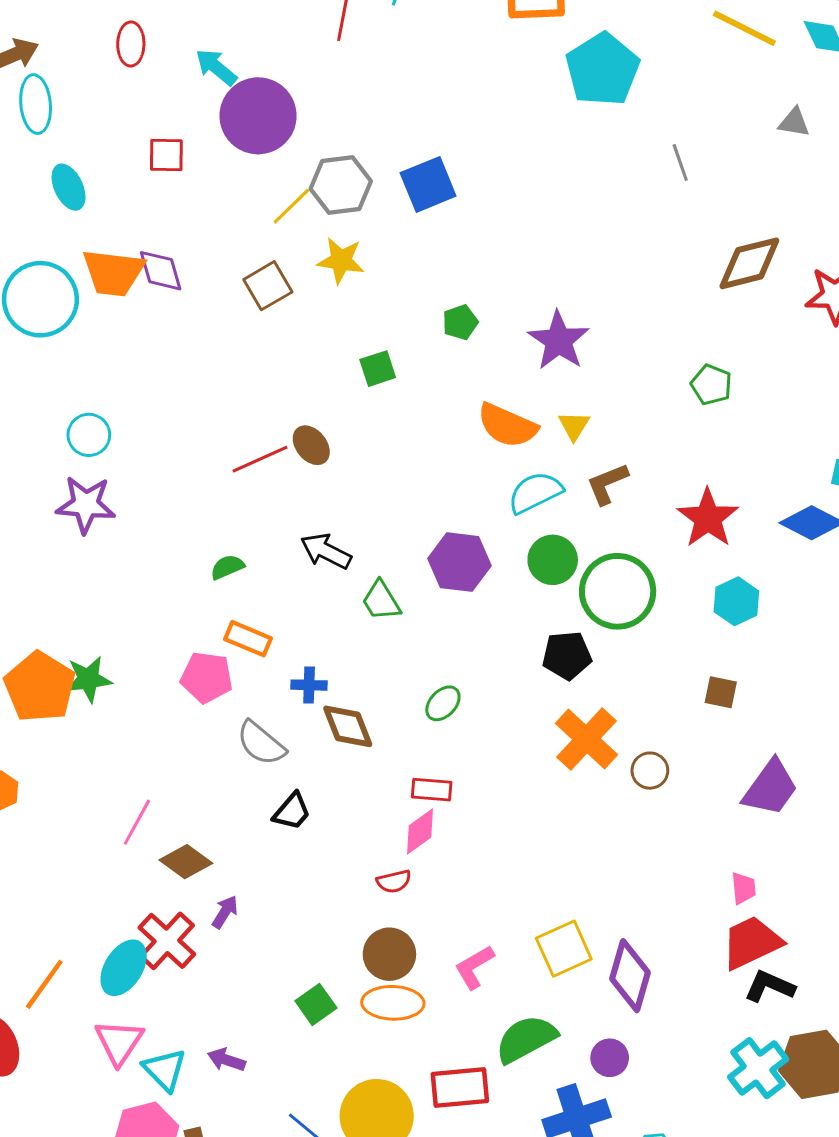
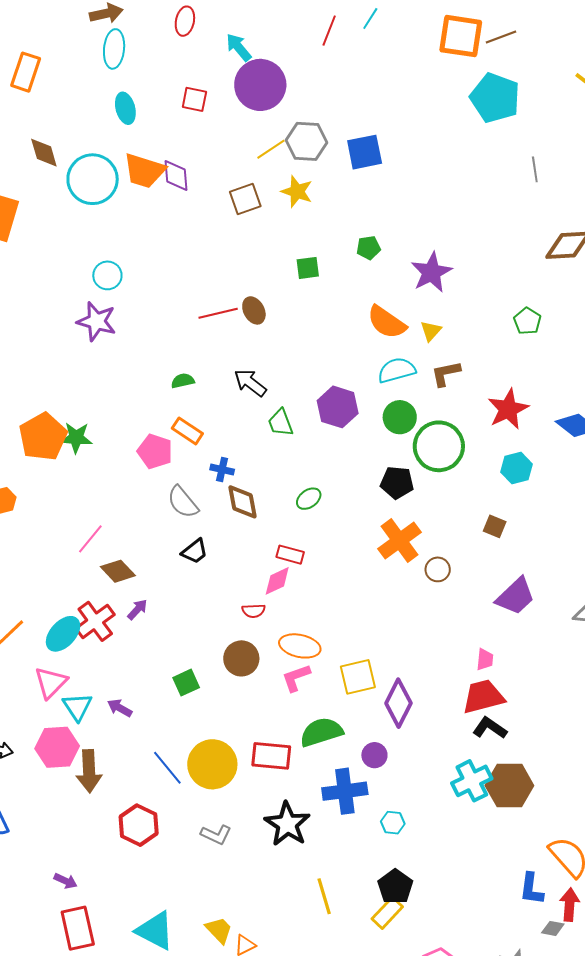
cyan pentagon: (603, 69) -> (495, 98), turned -30
orange ellipse: (393, 1003) -> (300, 646), moved

